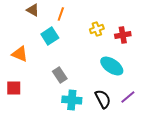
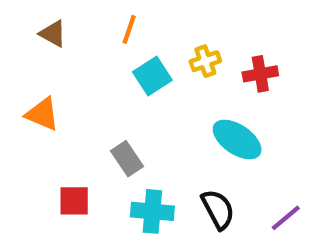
brown triangle: (33, 10) -> (53, 34), moved
cyan square: (50, 36) -> (152, 76), moved
red square: (14, 88) -> (74, 201), moved
purple line: (128, 97) -> (286, 218), moved

